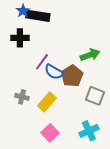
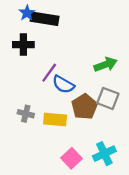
brown pentagon: (72, 76) -> (84, 107), moved
gray square: (95, 96) -> (108, 98), moved
yellow rectangle: (47, 102) -> (55, 120), turned 54
pink square: (50, 133) -> (71, 158), moved

